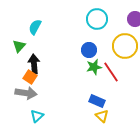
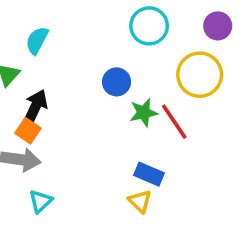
blue circle: (89, 50) -> (117, 82), moved
black arrow: (34, 64) -> (35, 107), turned 30
yellow triangle: (102, 116) -> (140, 201), moved

